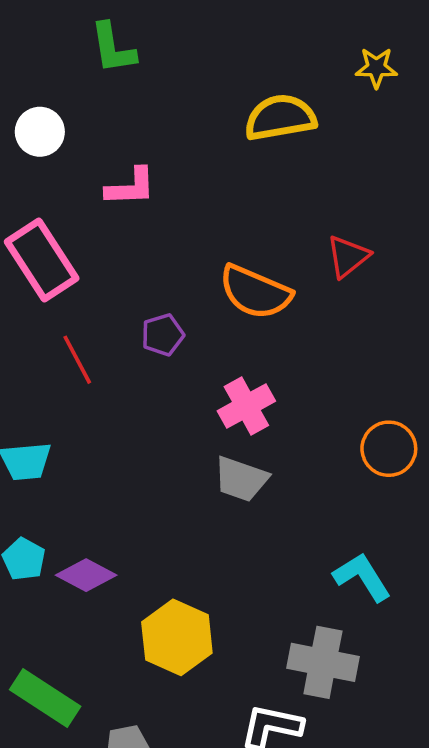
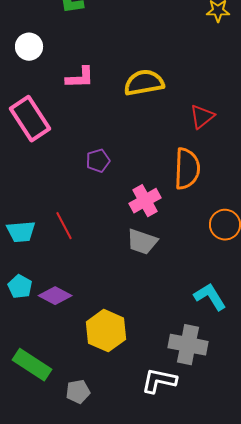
yellow semicircle: (280, 118) -> (144, 83), moved
orange semicircle: (255, 292) -> (187, 169), moved, turned -111
red line: (77, 360) -> (64, 226), moved

